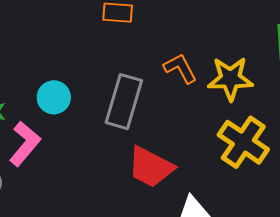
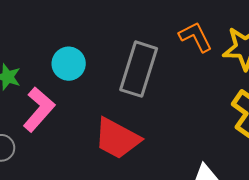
red trapezoid: (151, 167) -> (117, 138), moved

